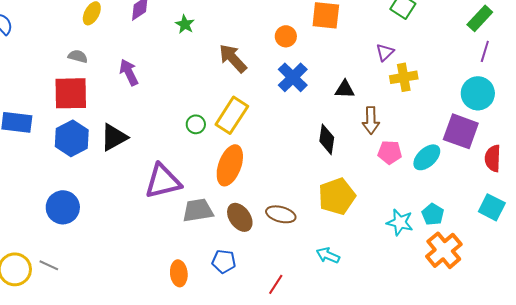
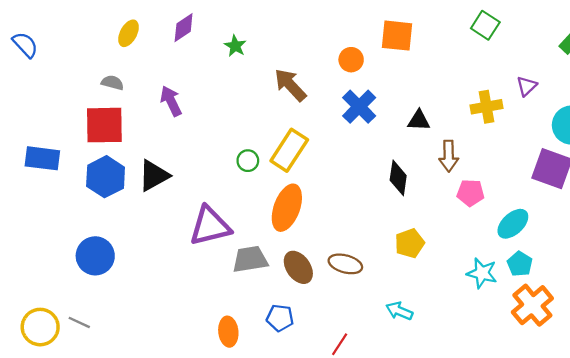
purple triangle: (385, 52) -> (527, 86), moved
cyan ellipse: (427, 157) -> (513, 224), moved
yellow pentagon: (337, 196) -> (410, 243), size x0.7

